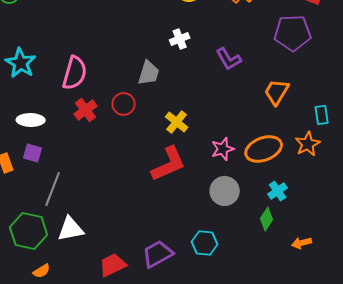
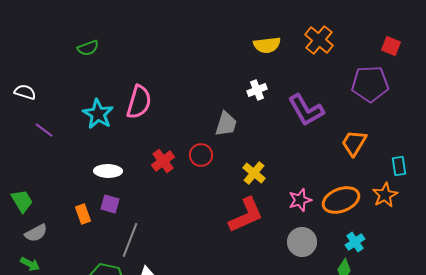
purple L-shape: (229, 59) -> (306, 110), size x1.4
pink semicircle: (75, 73) -> (139, 102), moved

